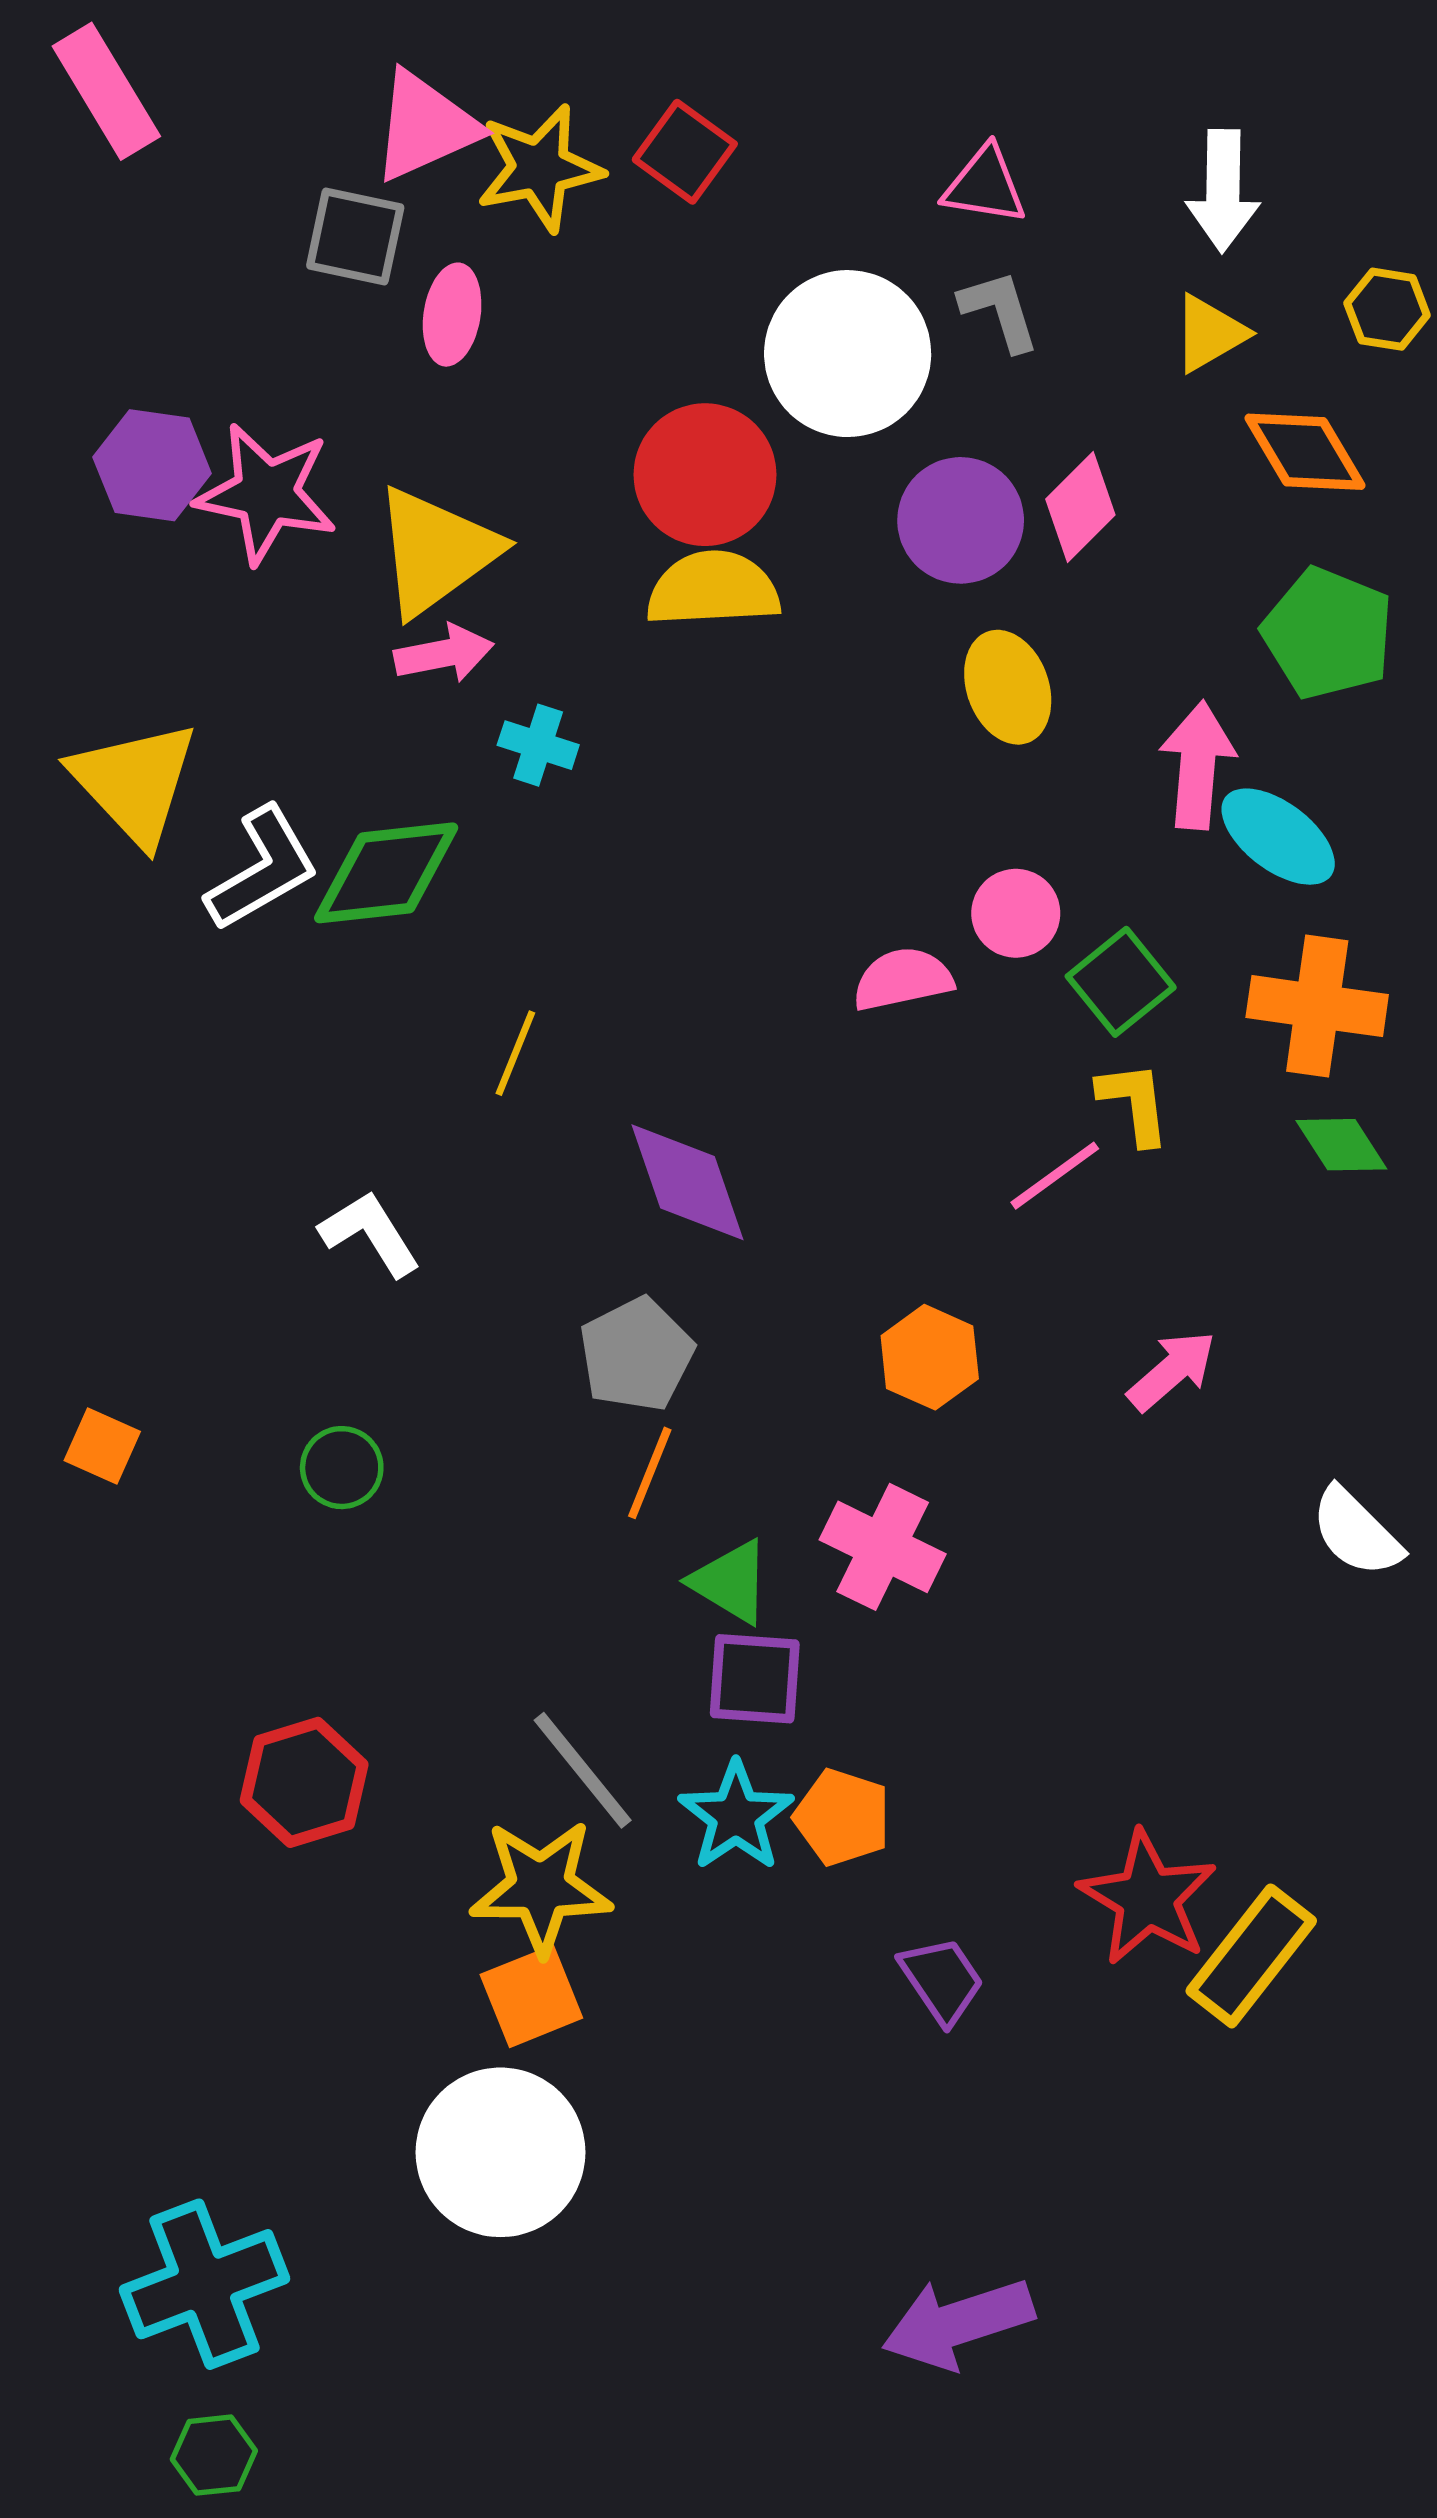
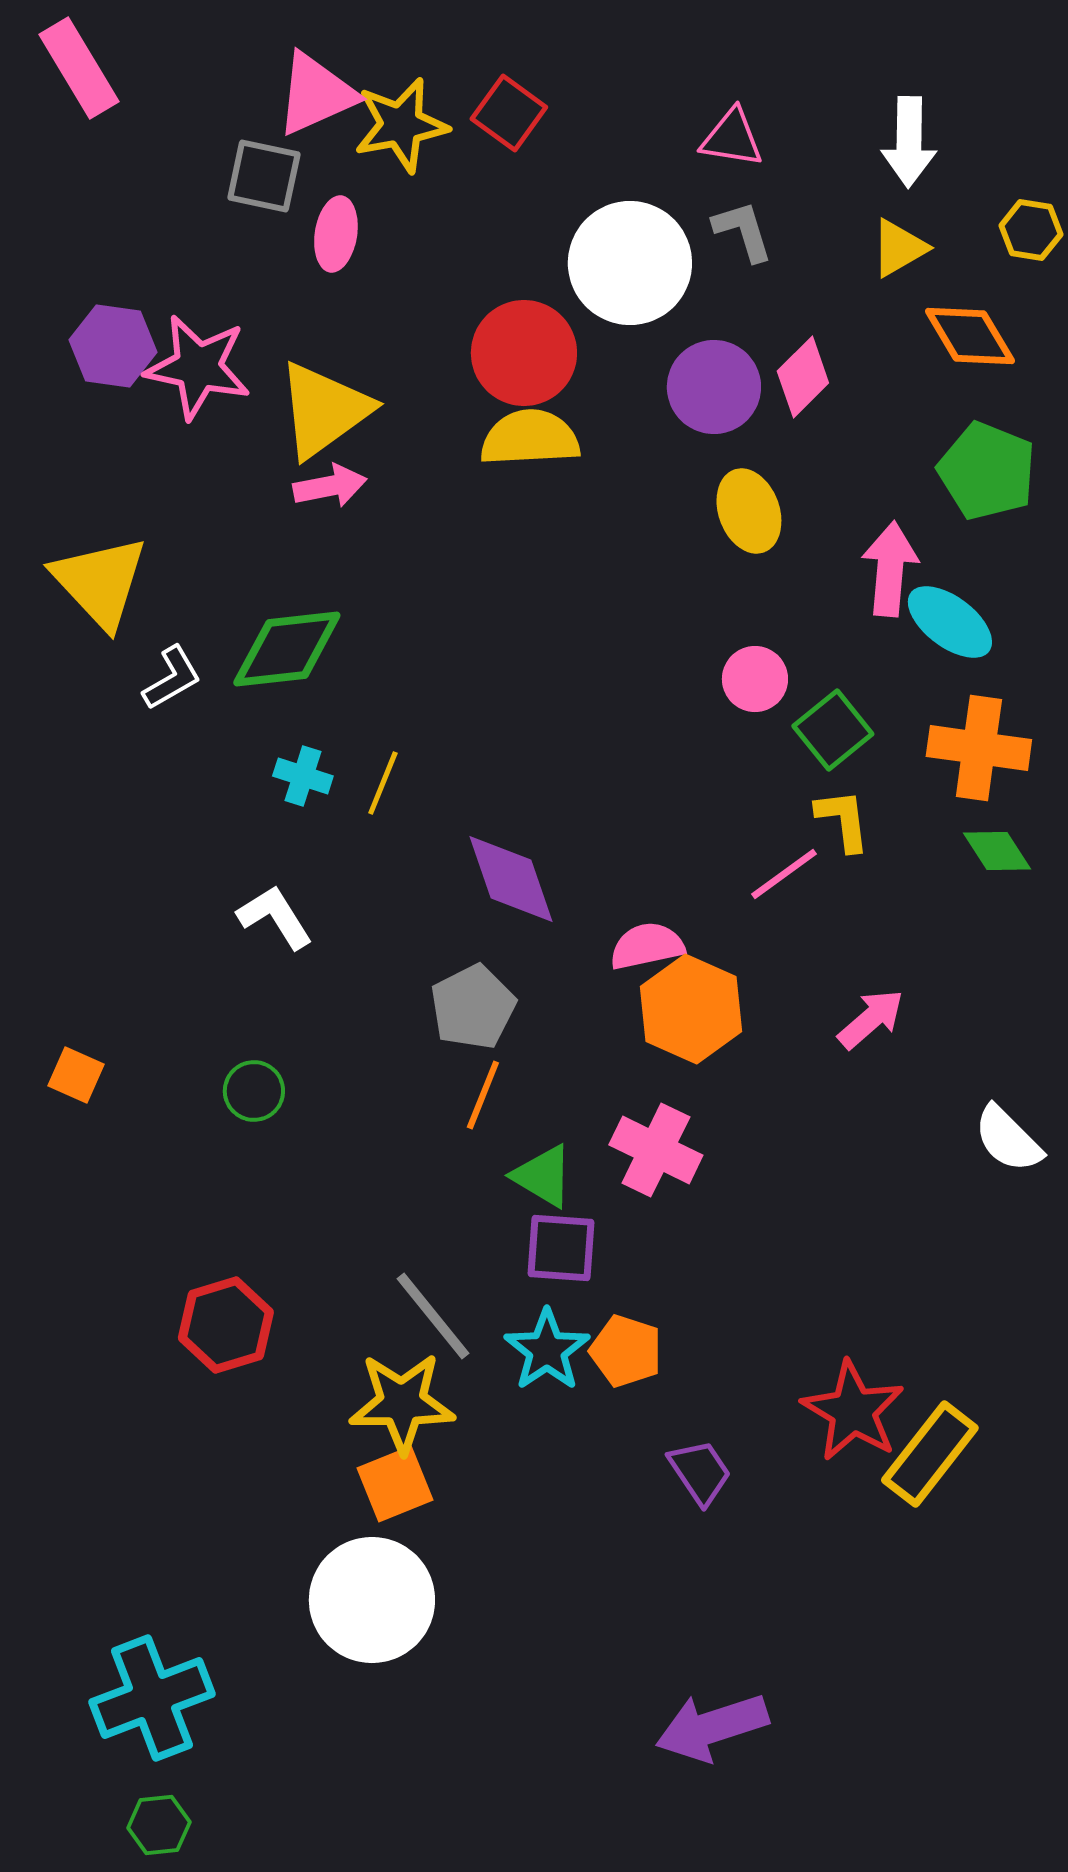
cyan cross: (538, 745) -> (303, 776), moved
white L-shape: (262, 869) -> (172, 678), moved, size x0.7
pink semicircle: (903, 979) -> (647, 946), moved
orange hexagon: (930, 1357) -> (691, 1009), size x1.4

